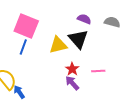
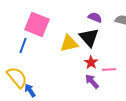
blue line: (23, 47) -> (23, 45), moved
red star: (72, 69) -> (91, 62), moved
purple arrow: (72, 83) -> (92, 81), moved

